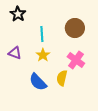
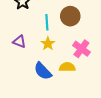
brown circle: (75, 28) -> (70, 16), moved
yellow semicircle: (62, 78) -> (67, 67), turned 77

